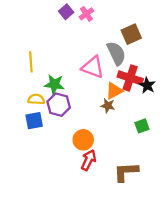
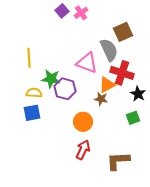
black star: (147, 85) -> (138, 94), moved
purple hexagon: (59, 105) -> (65, 89), moved
orange circle: (83, 140) -> (83, 122), moved

